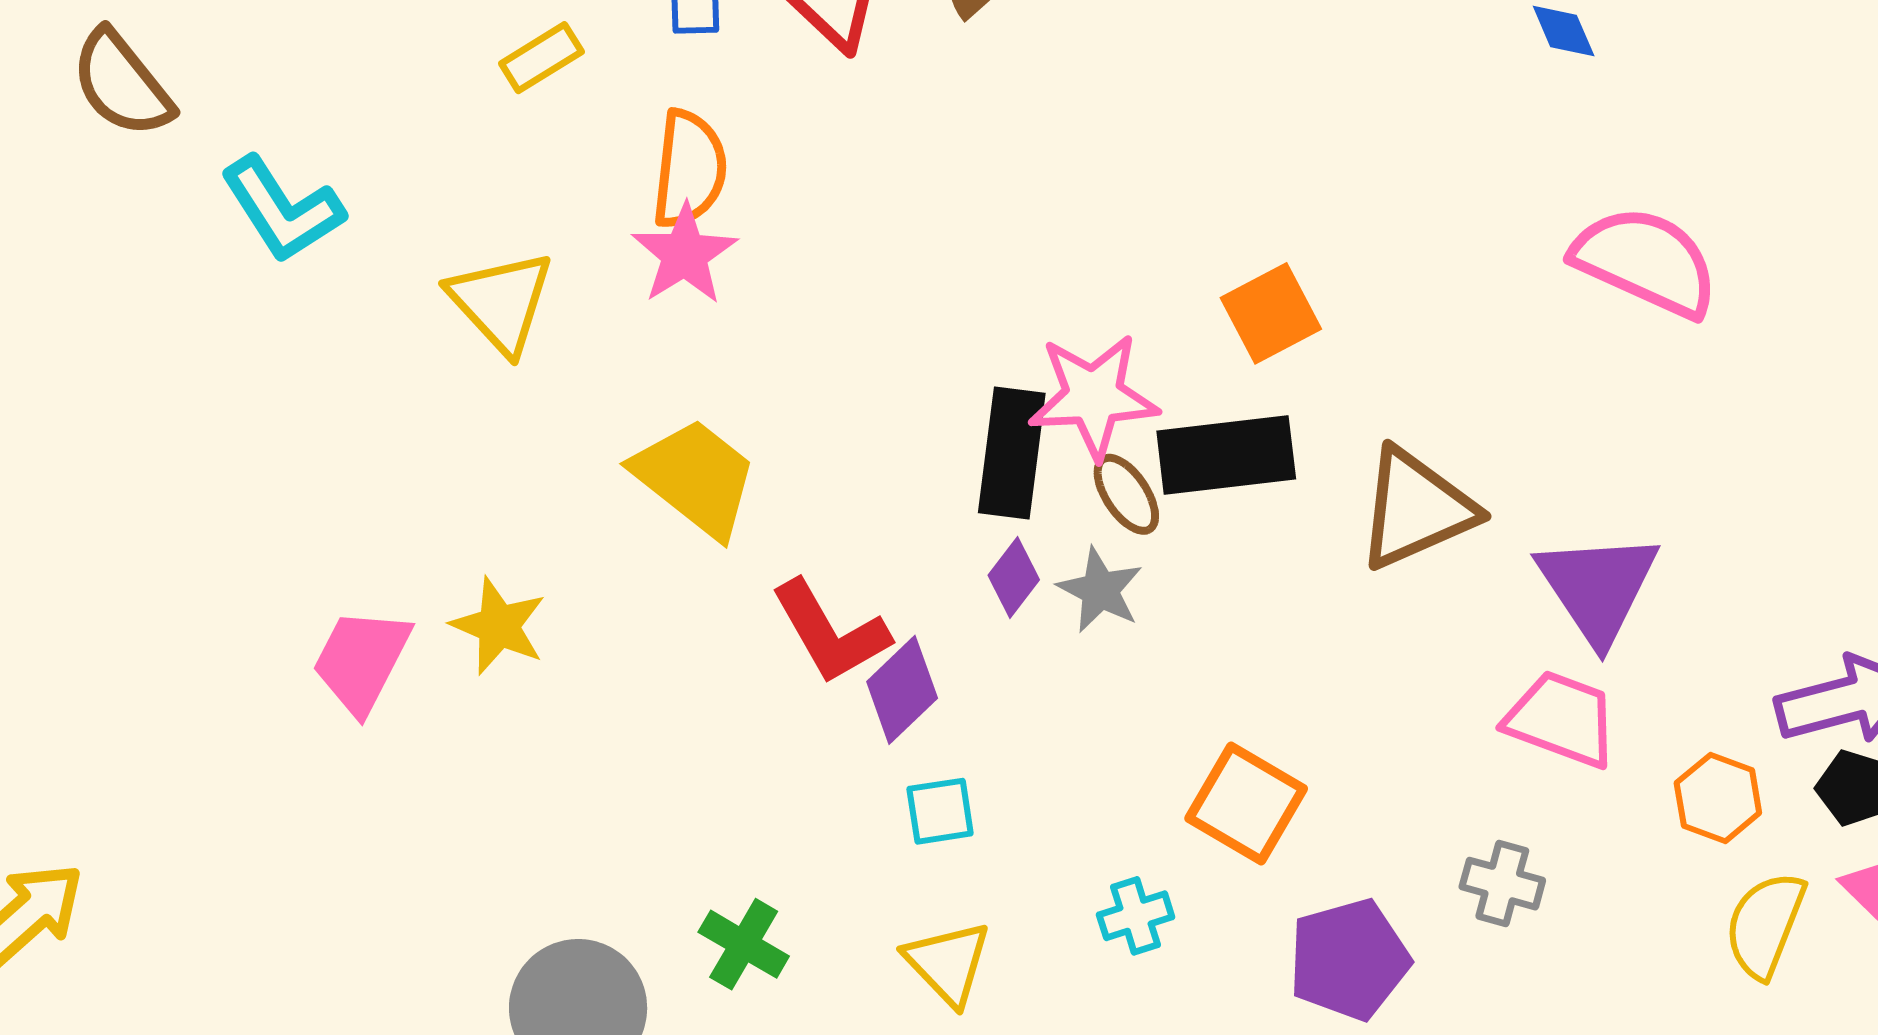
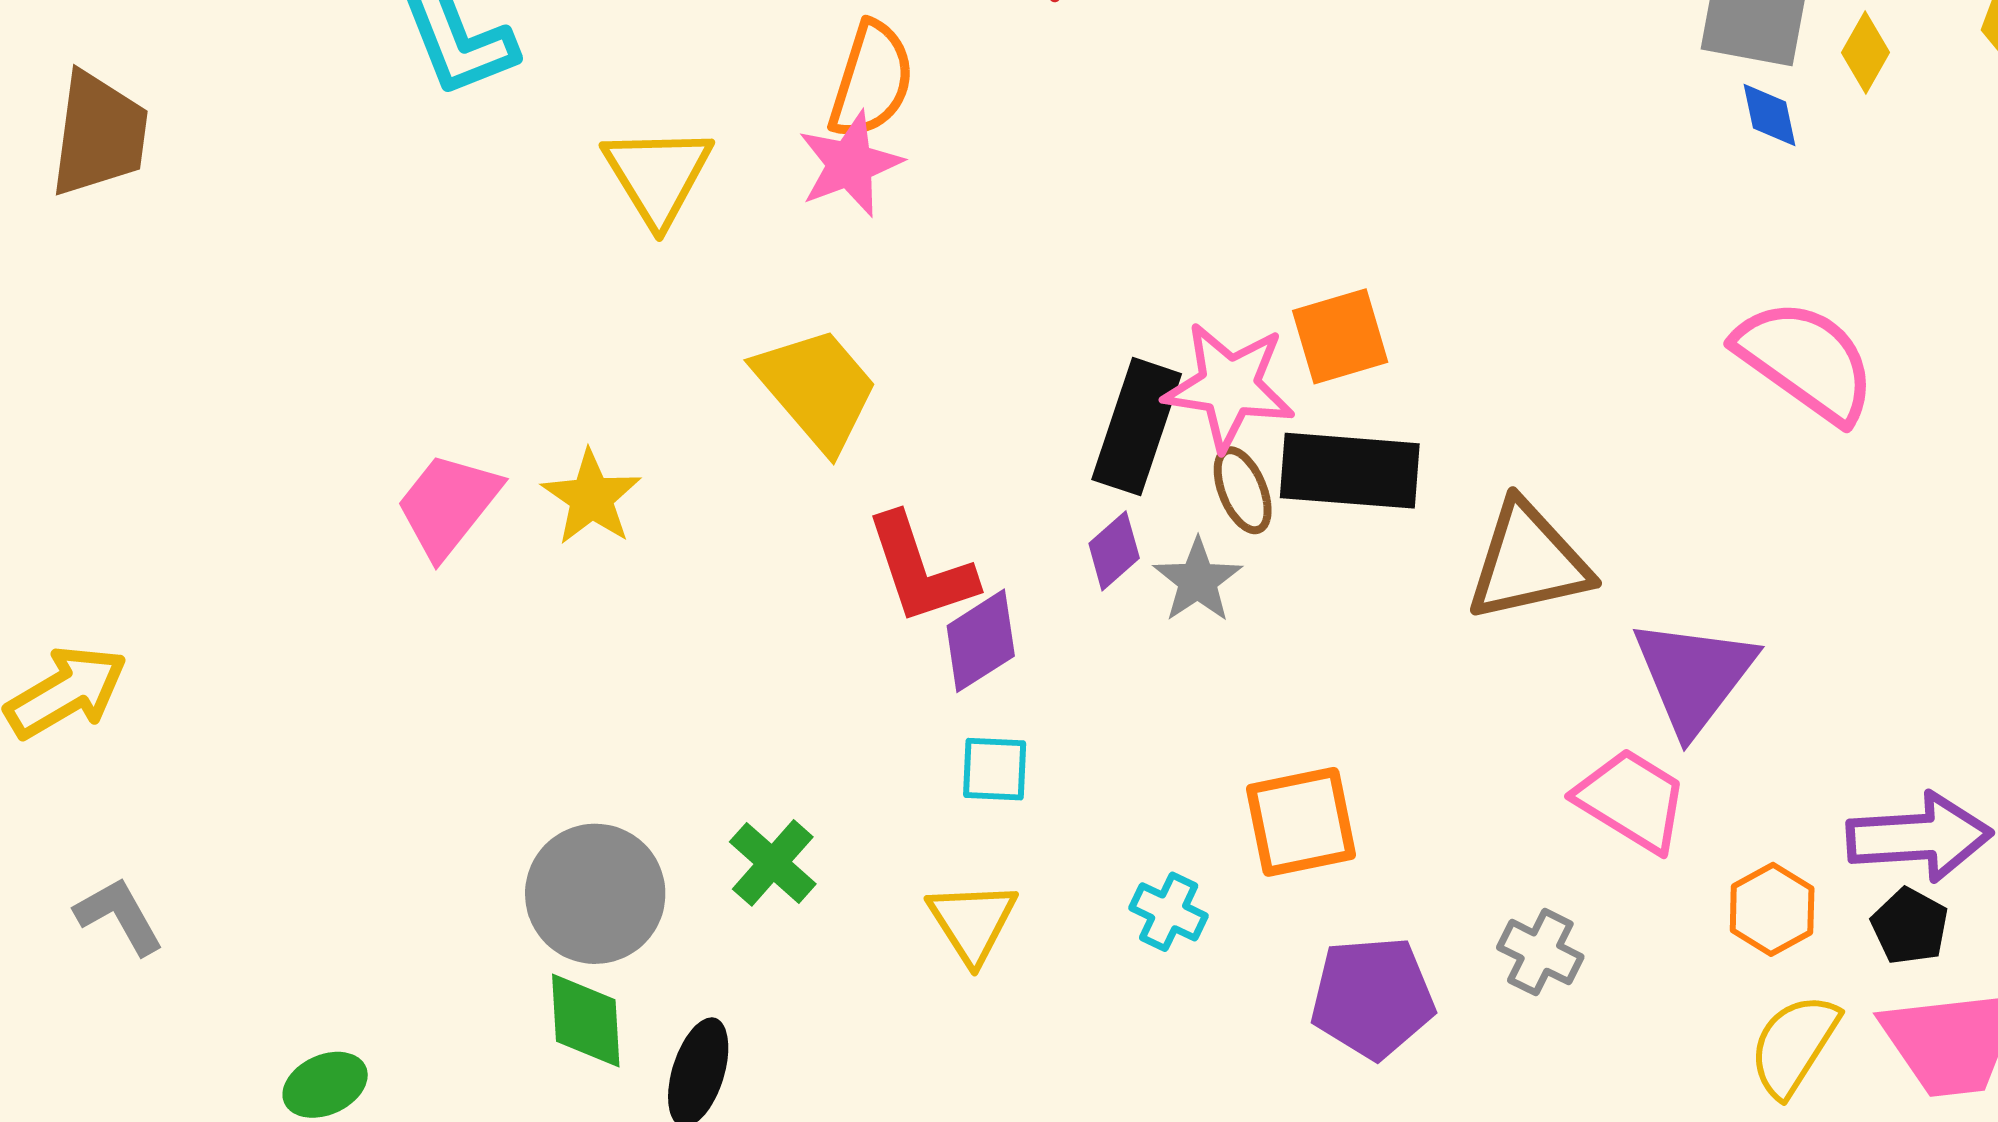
orange square: (1271, 313) -> (1340, 336), moved
orange square: (1246, 804) -> (1301, 822), turned 37
cyan cross: (1136, 916) -> (1169, 912), turned 32

